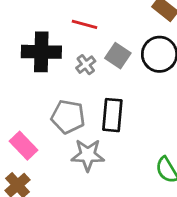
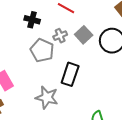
black cross: (41, 52) -> (32, 20), size x0.6
gray pentagon: (68, 117) -> (42, 50), moved

